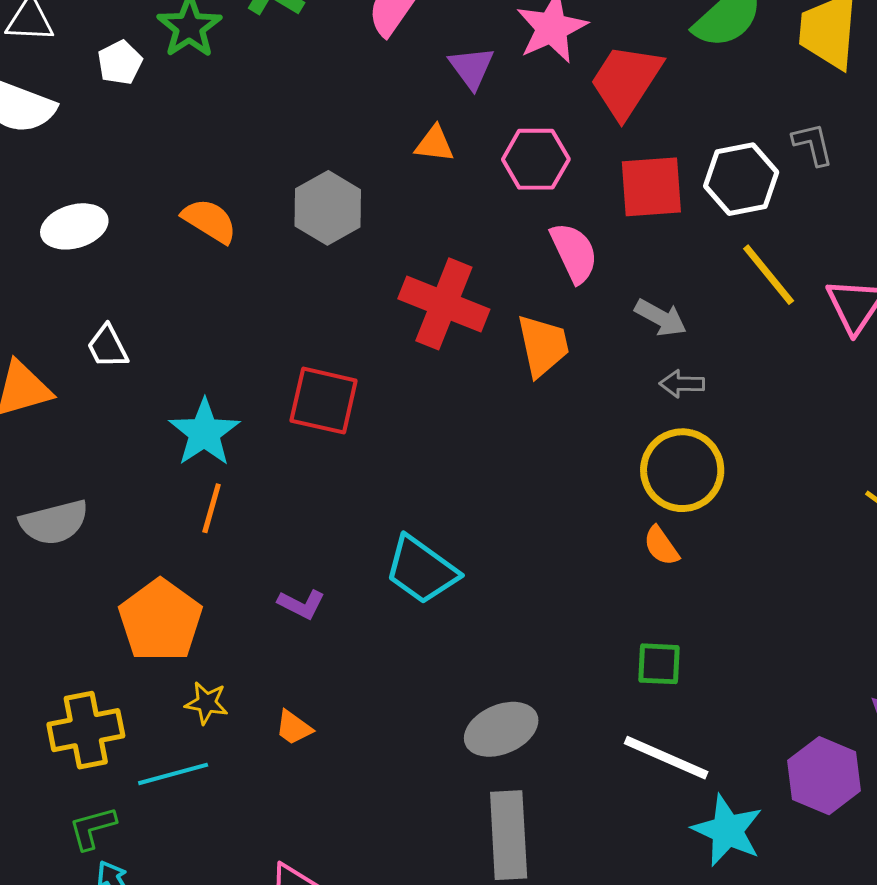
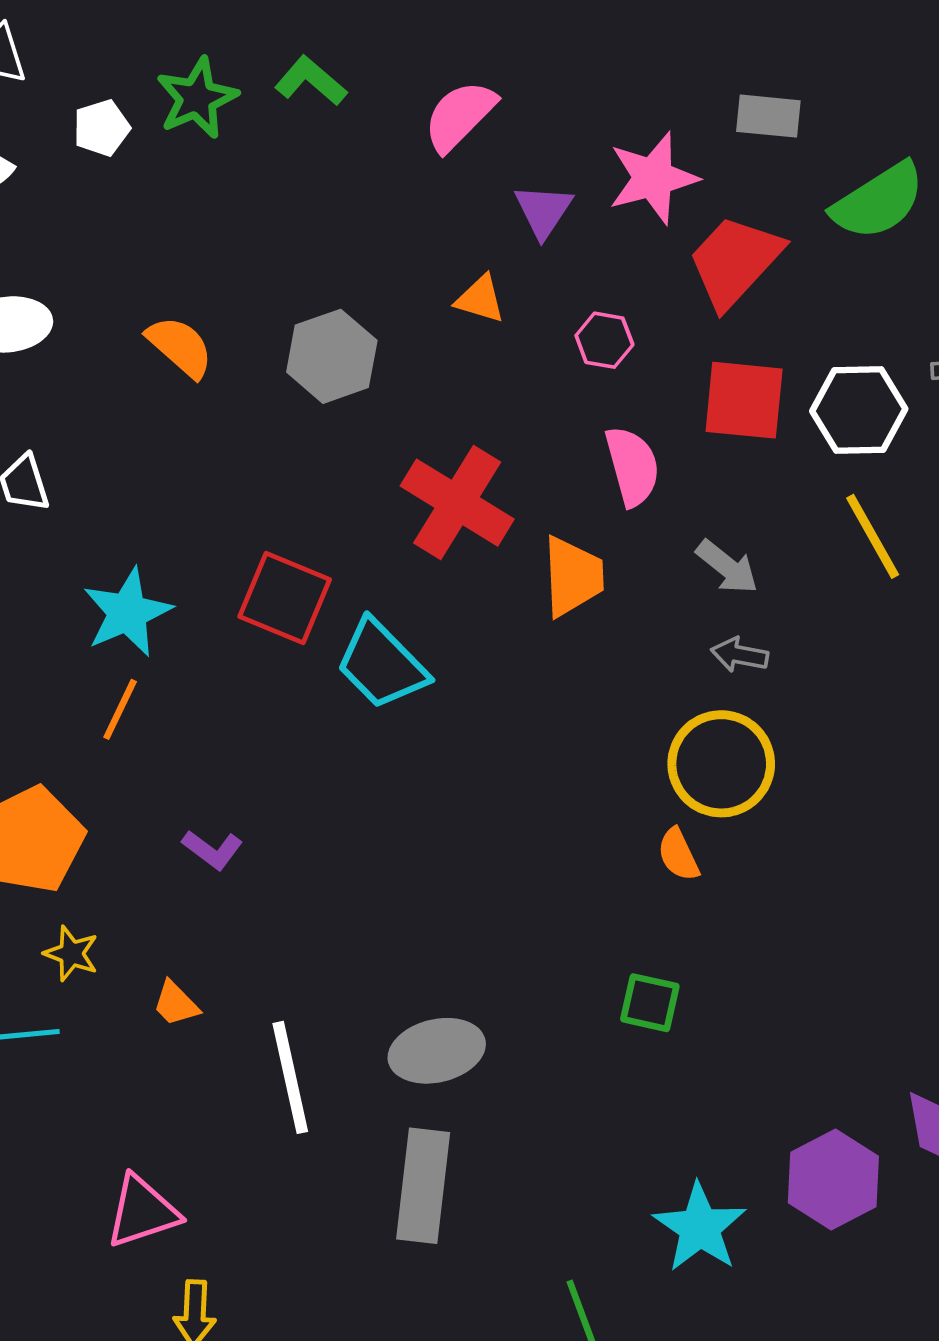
pink hexagon: (536, 159) -> (604, 340), size x0.7
cyan trapezoid: (421, 570) -> (382, 664), moved
white line: (666, 758) -> (290, 1077), moved, turned 44

